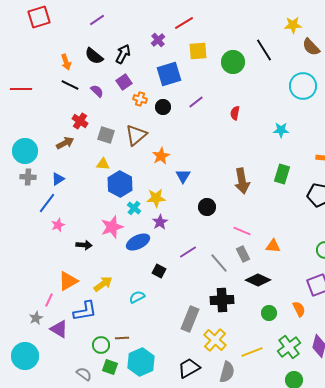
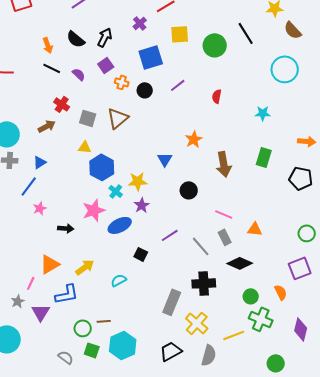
orange star: (161, 156) -> (194, 139), moved
purple triangle: (59, 329) -> (41, 312), turned 30
green cross: (289, 347) -> (261, 319), moved, turned -30

